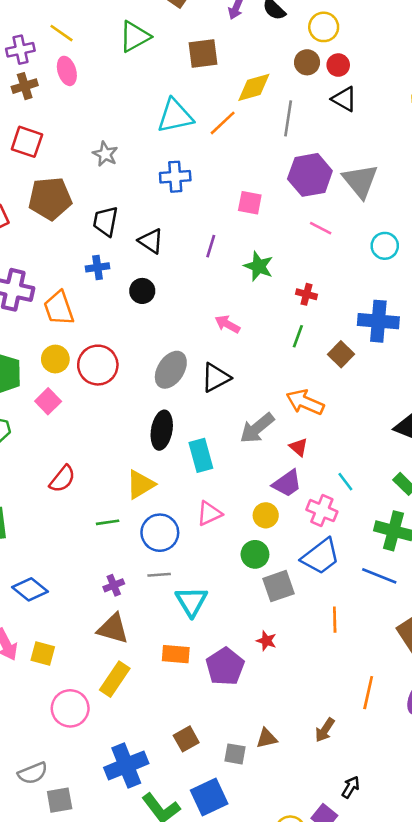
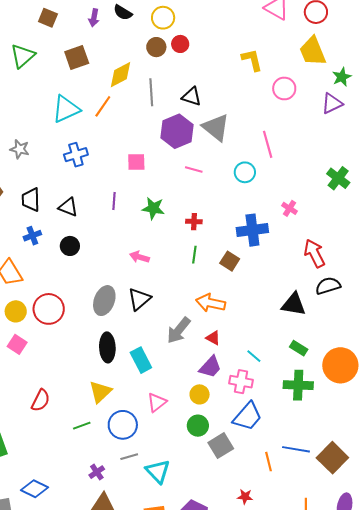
black triangle: (344, 99) -> (192, 97), moved
blue line: (379, 576) -> (296, 449), moved
red star: (266, 641) -> (245, 497), moved

